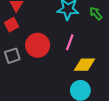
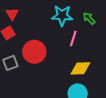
pink line: (70, 42) -> (73, 38), moved

